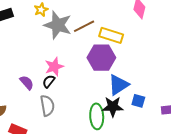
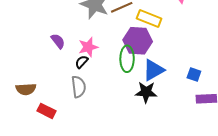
purple semicircle: (27, 83) -> (58, 41), moved
blue square: (138, 101) -> (194, 74), moved
green ellipse: (97, 116) -> (127, 59), moved

